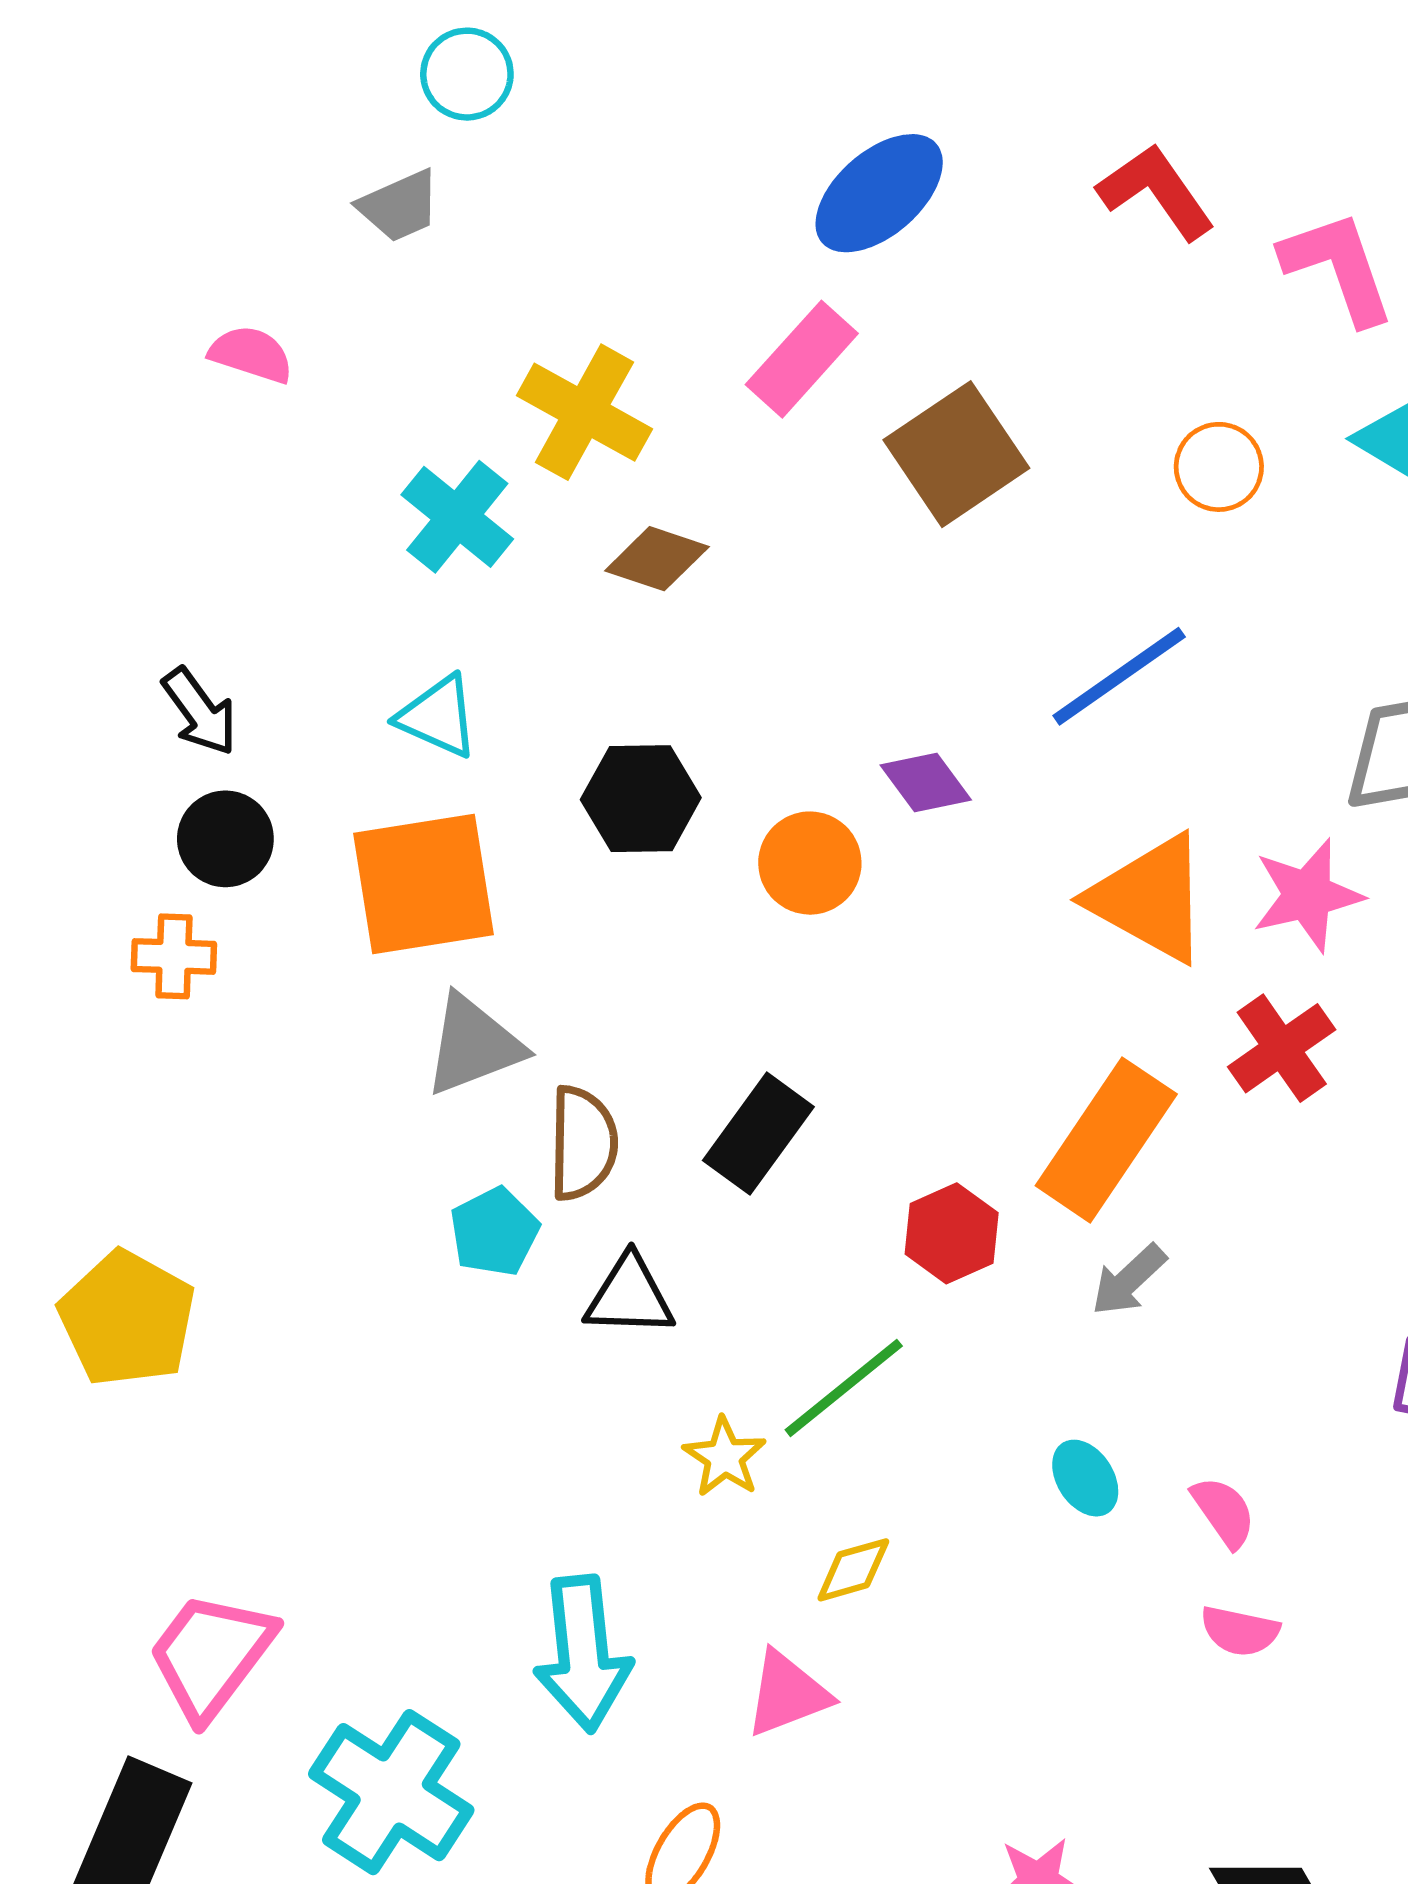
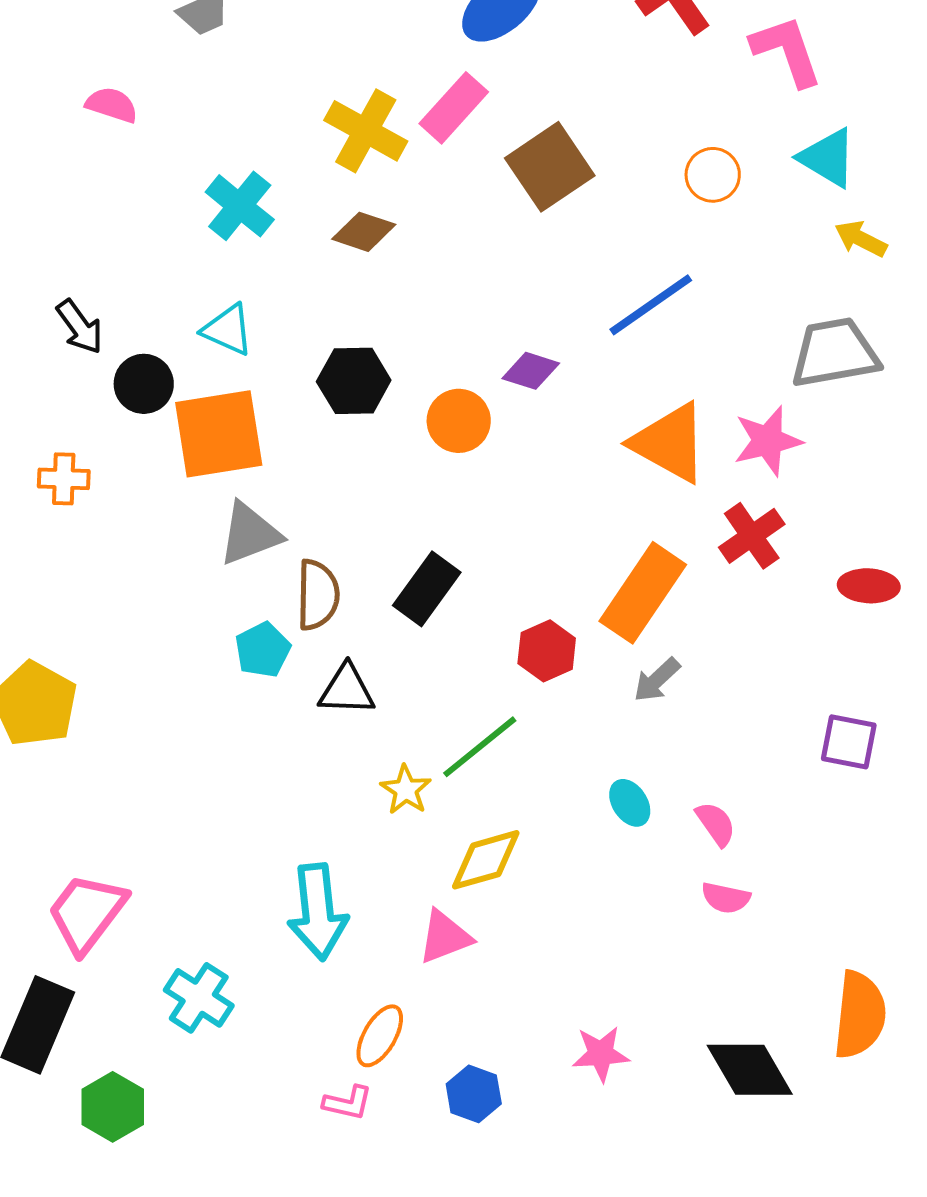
yellow cross: (584, 412) -> (366, 131), moved
purple diamond: (926, 783) -> (531, 371), turned -36
black circle: (225, 839) -> (144, 384), moved
yellow diamond: (853, 1570) -> (486, 860), size x1.5
cyan cross: (391, 1792) -> (199, 998), size x0.7

